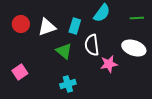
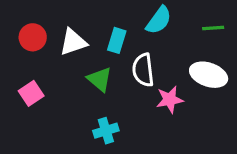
pink square: (20, 72) -> (31, 93), moved

